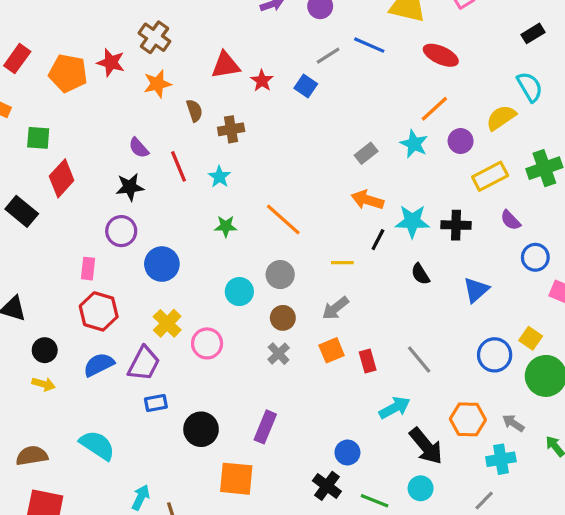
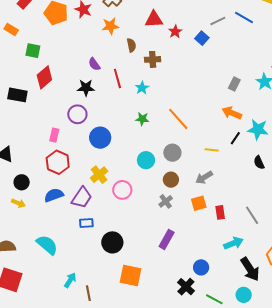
gray rectangle: (366, 153) -> (234, 84), turned -32
black rectangle: (22, 211) -> (17, 95), turned -36
purple rectangle: (265, 427) -> (167, 239), moved

